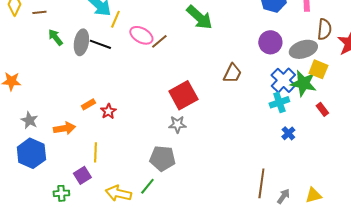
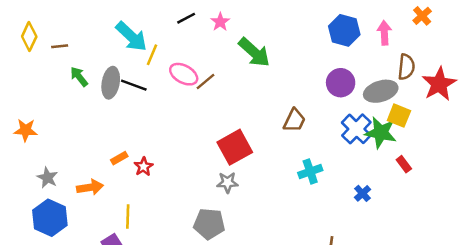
cyan cross: (279, 102) -> (310, 171), moved

